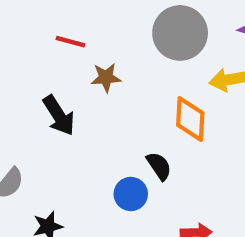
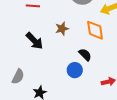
brown star: (106, 78) -> (62, 29), moved

